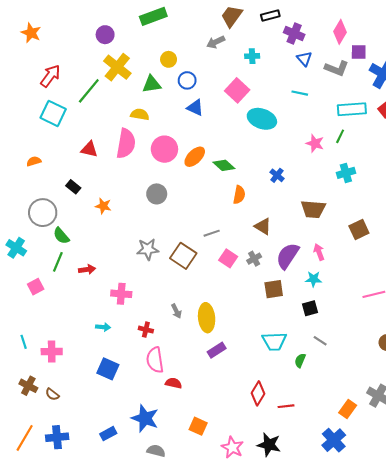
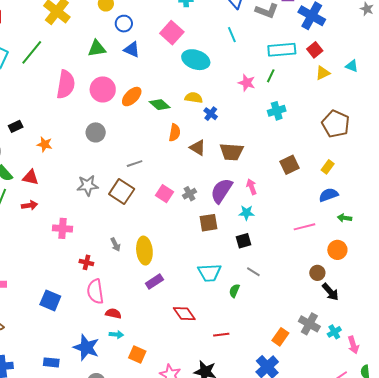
green triangle: (152, 84) -> (97, 48), moved
green line: (89, 91) -> (32, 52), moved
cyan line: (300, 93) -> (232, 35), turned 56
yellow semicircle: (140, 114) -> (194, 98), moved
red triangle: (89, 149) -> (31, 177), moved
black rectangle: (73, 187) -> (16, 126), turned -64
brown trapezoid: (313, 209) -> (232, 152), moved
brown triangle: (263, 226) -> (198, 148), moved
gray line: (212, 233) -> (135, 164), moved
cyan arrow: (103, 327) -> (116, 335), moved
red diamond: (258, 393) -> (184, 314), moved, turned -65
blue rectangle: (108, 434) -> (51, 362), turned 35

